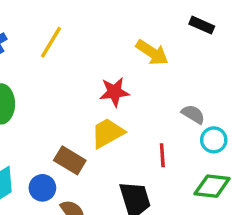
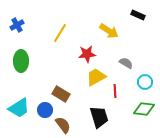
yellow line: (51, 42) -> (60, 33), moved
gray semicircle: (193, 114) -> (126, 63), moved
yellow trapezoid: (108, 133) -> (96, 77), moved

